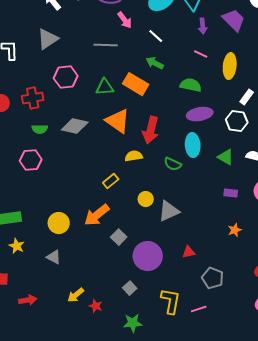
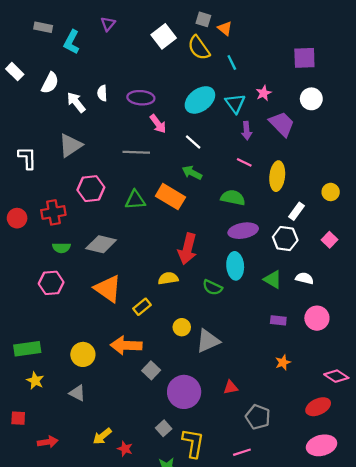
orange triangle: (118, 121) -> (108, 289), moved
orange arrow: (97, 215) -> (126, 345), turned 40
yellow L-shape: (171, 301) -> (193, 443), moved

